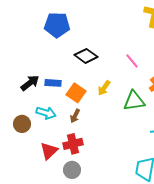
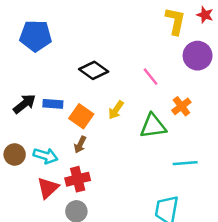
blue pentagon: (57, 25) -> (36, 36), moved
cyan arrow: (46, 113) -> (45, 156), moved

